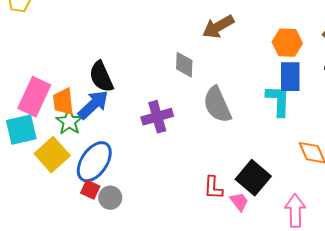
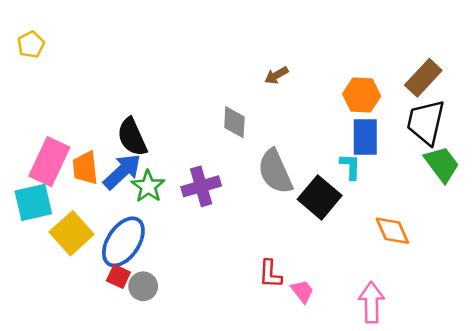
brown arrow: (218, 27) -> (276, 75), size x0.6
cyan L-shape: (278, 101) -> (350, 167), size x0.7
green star: (69, 122) -> (148, 186), moved
black square: (253, 178) -> (320, 197), moved

